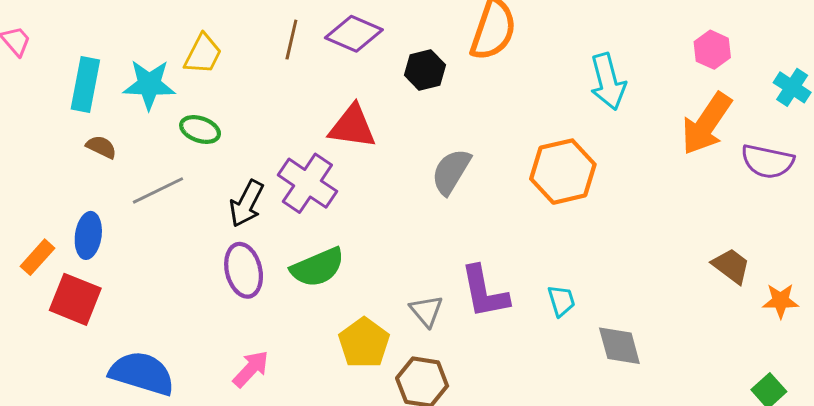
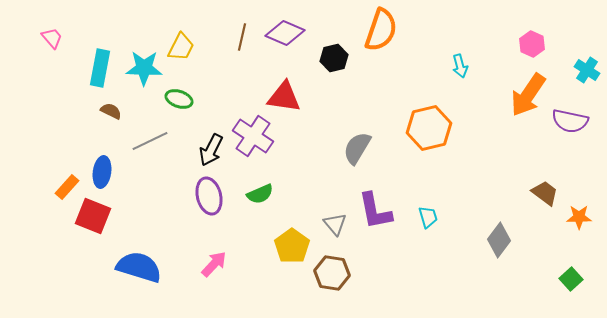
cyan arrow: (608, 82) -> (460, 66), size x0.6
gray semicircle: (451, 172) -> (357, 148), moved
green semicircle: (318, 267) -> (260, 194), size x0.7
gray diamond: (619, 346) -> (499, 240), moved, turned 52

